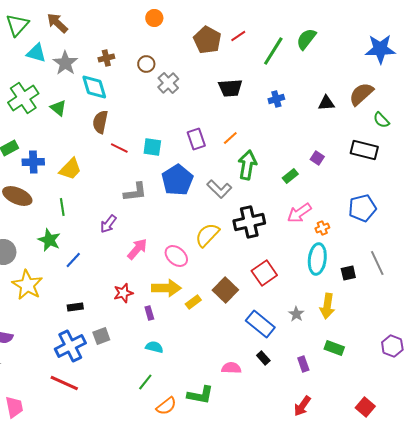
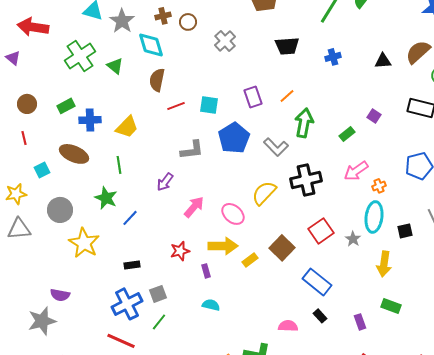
brown circle: (146, 64) -> (188, 22), moved
red line: (119, 148) -> (176, 106), turned -48
gray star: (296, 314) -> (353, 239), moved
green line: (145, 382) -> (159, 322), moved

